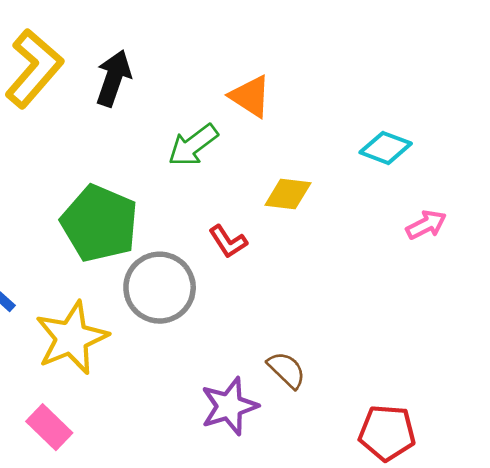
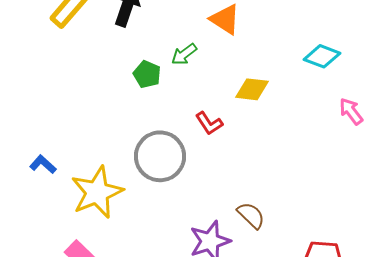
green arrow: (193, 145) -> (184, 54), size x0.7
green pentagon: (99, 223) -> (147, 74), moved, size x0.5
pink arrow: (426, 225) -> (351, 111), turned -100

